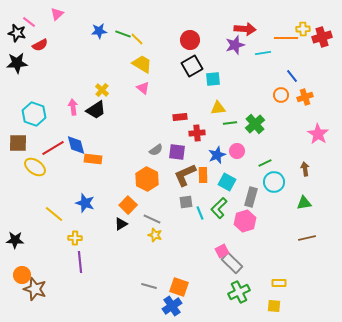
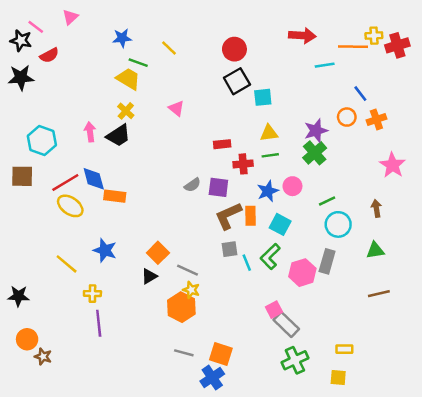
green line: (123, 34) -> (138, 63), moved
purple star: (235, 45) -> (316, 131), moved
yellow trapezoid: (142, 64) -> (128, 79), moved
green line: (230, 123) -> (270, 155), moved
yellow ellipse: (35, 167) -> (70, 206), moved
orange hexagon: (147, 179) -> (181, 307), moved
gray rectangle: (251, 197) -> (327, 261), moved
brown star: (35, 289) -> (43, 357), size x0.6

